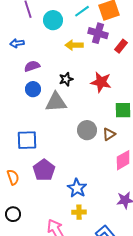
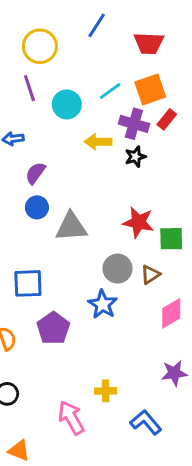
red rectangle: (121, 46) -> (167, 119), moved
purple semicircle: (32, 66) -> (35, 173), turned -35
black star: (66, 79) -> (135, 157), moved
red star: (101, 82) -> (138, 222), moved
blue star: (77, 188) -> (103, 304), moved

